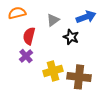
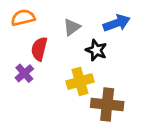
purple cross: (26, 56) -> (24, 73), moved
yellow cross: (53, 71) -> (80, 81), moved

